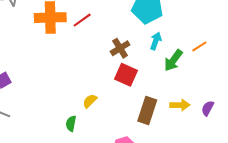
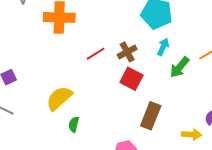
red line: (82, 20) -> (96, 54), moved
yellow semicircle: (90, 101) -> (59, 98), moved, size x1.8
yellow arrow: (180, 105) -> (192, 134), moved

